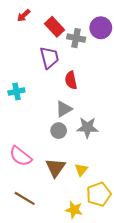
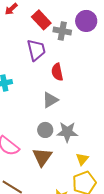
gray star: (87, 127) -> (67, 132), moved
gray circle: (59, 131) -> (45, 130), moved
yellow triangle: (81, 170) -> (82, 159), moved

